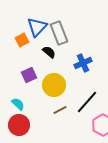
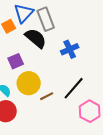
black semicircle: (49, 52) -> (36, 38), size x1.6
yellow circle: (54, 85) -> (29, 83), moved

